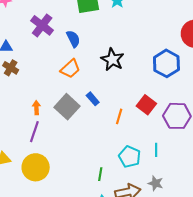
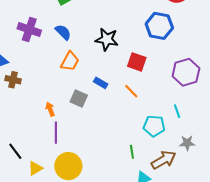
red square: (146, 105) -> (137, 62), moved
gray square: (67, 107) -> (79, 99), size x0.7
orange line: (119, 116) -> (131, 91), turned -42

